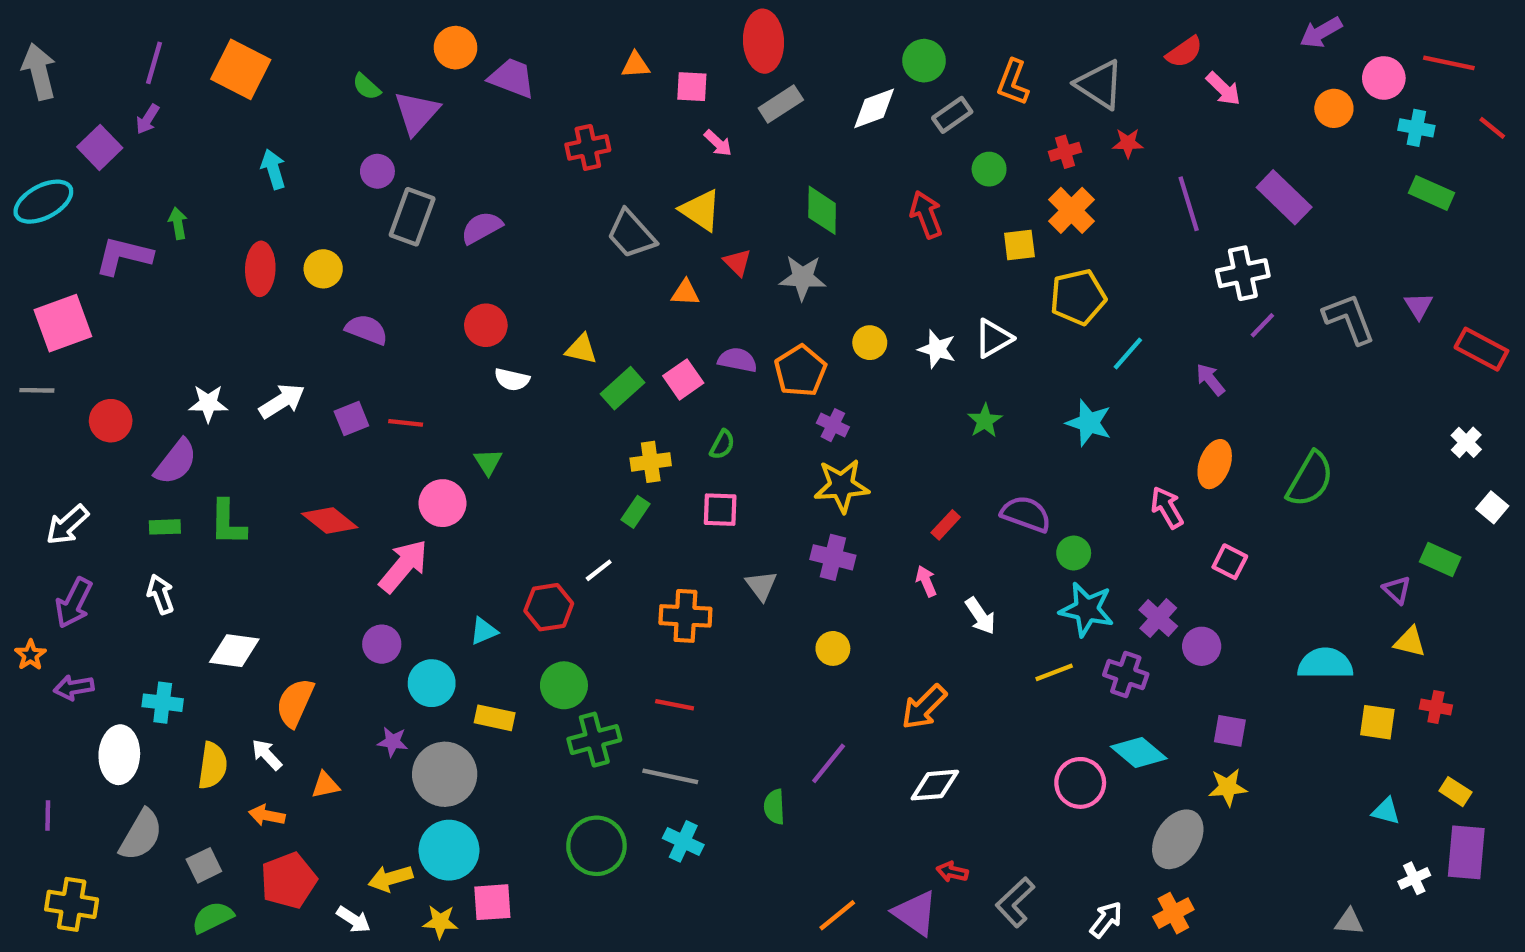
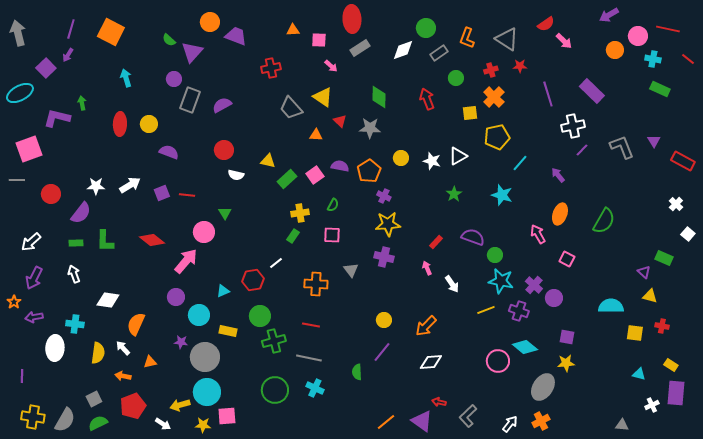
yellow circle: (833, 648) -> (384, 320), moved
gray semicircle: (141, 835) -> (65, 420), moved

